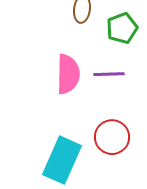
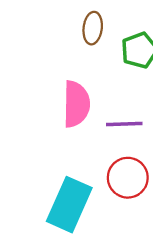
purple line: (109, 74) -> (124, 124), moved

